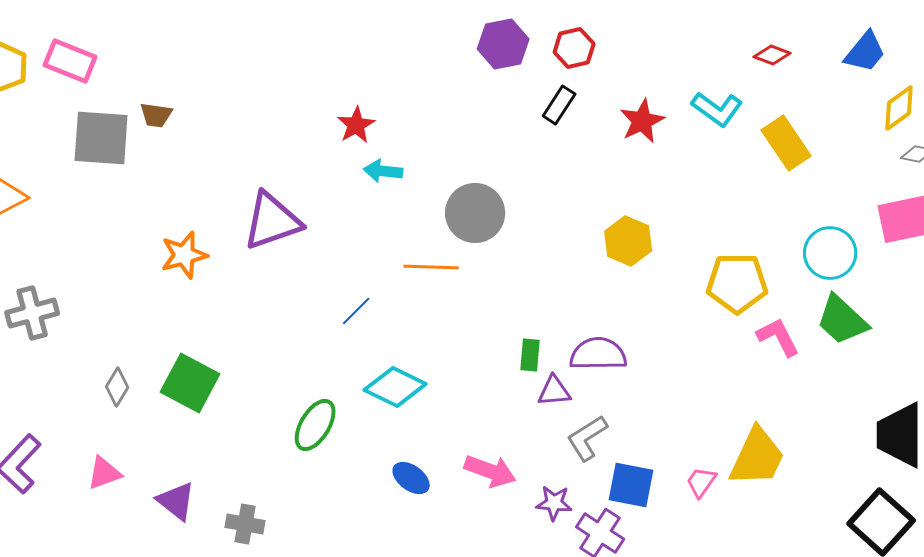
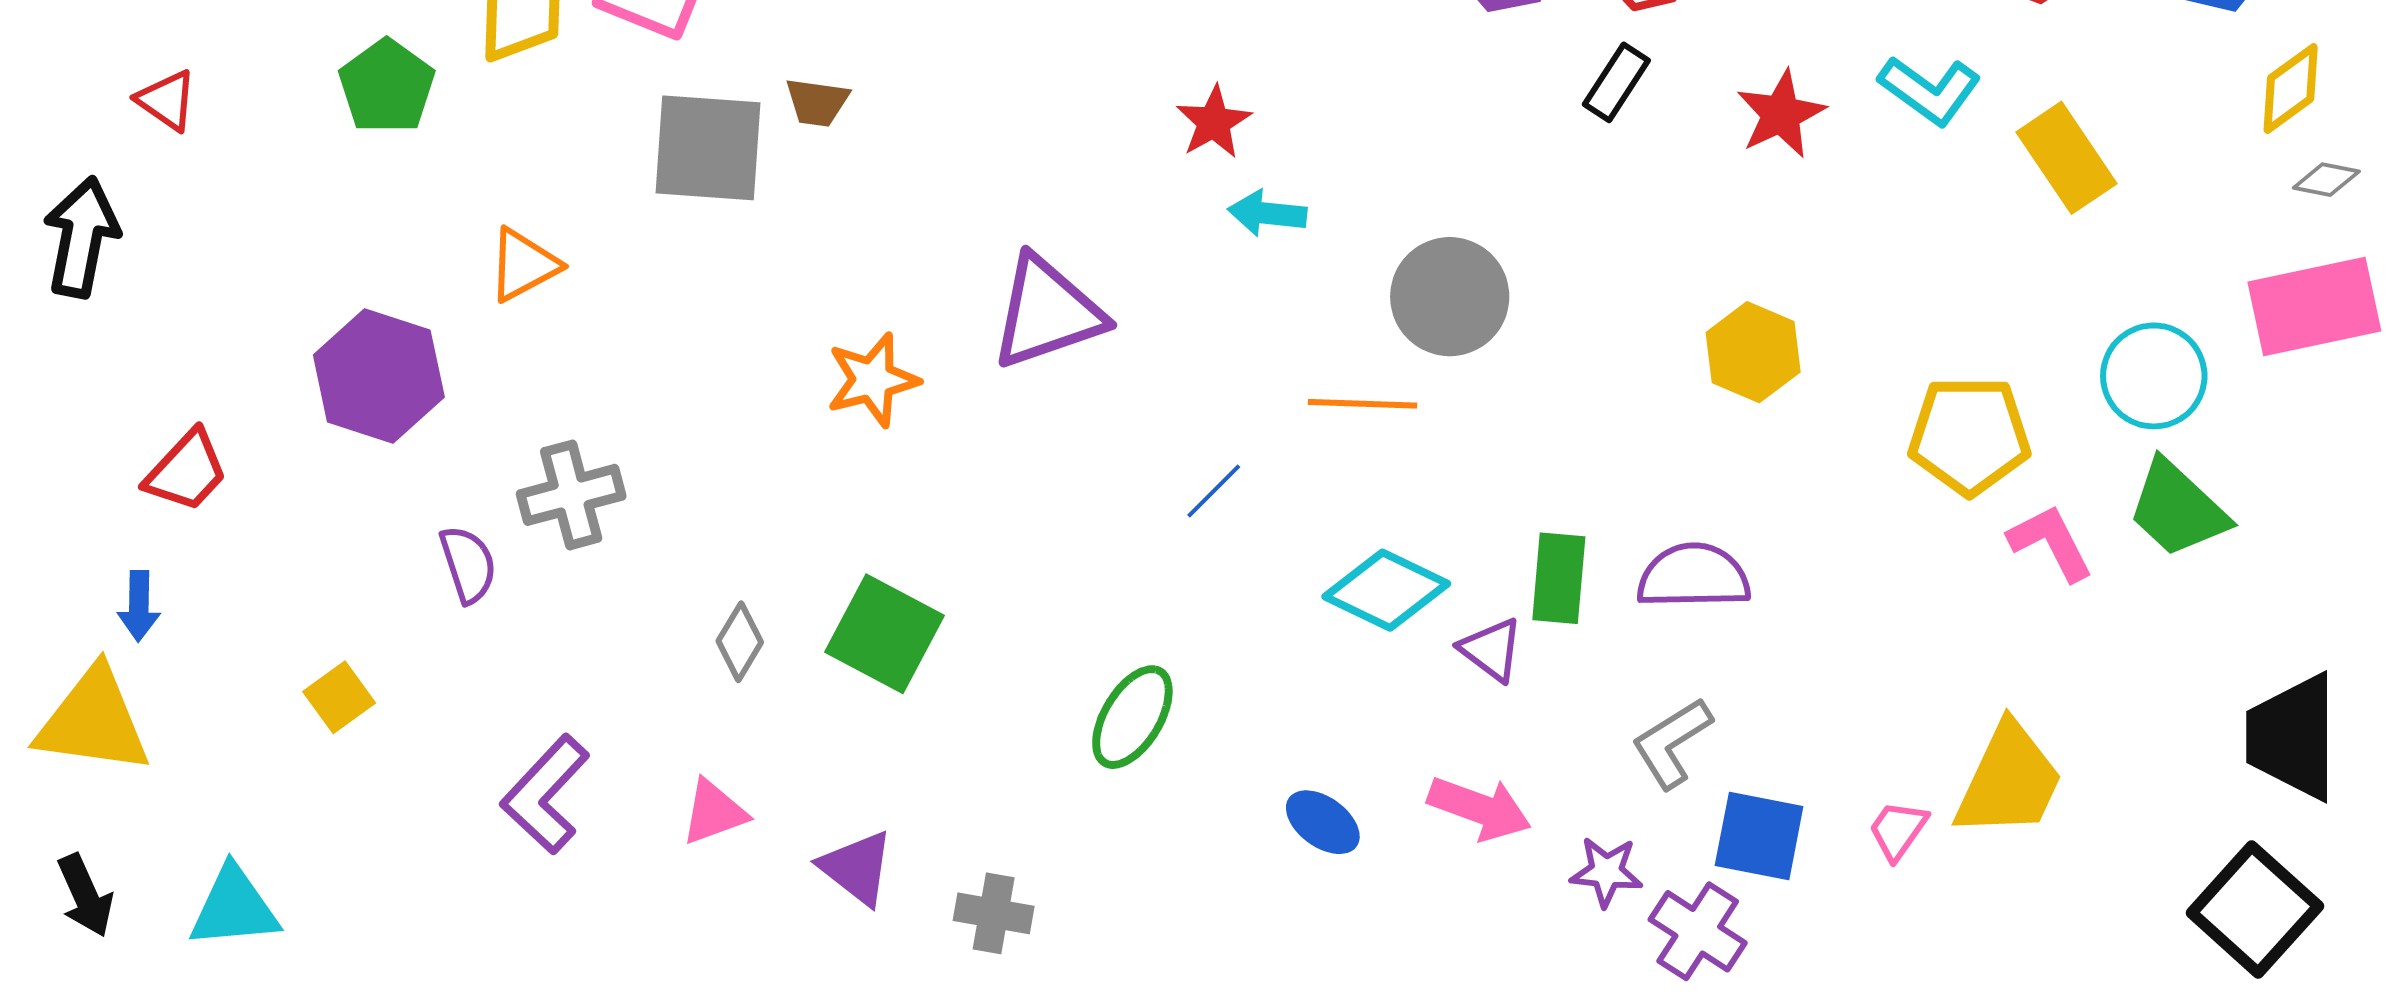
green rectangle: (530, 355) -> (1559, 578), size x1.4
cyan diamond: (395, 387) -> (1386, 590), moved
purple triangle: (554, 391) -> (1491, 650), moved, turned 42

